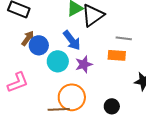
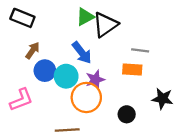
blue circle: (39, 45) -> (45, 71), moved
orange circle: (72, 97) -> (86, 97), moved
black circle: (112, 106) -> (127, 114), moved

